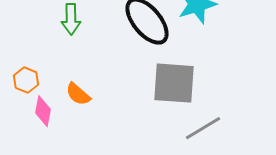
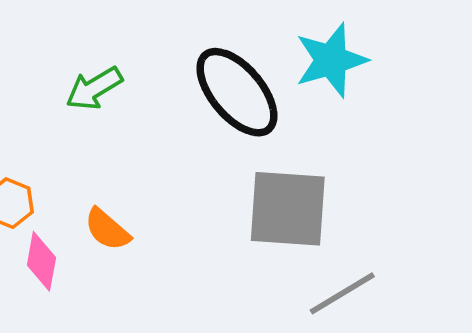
green arrow: (71, 19) -> (94, 88), turned 60

